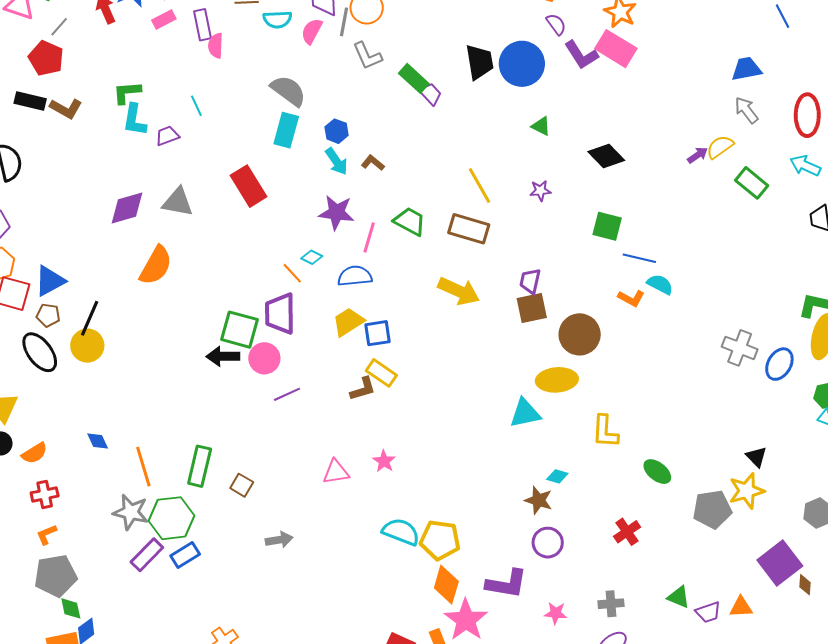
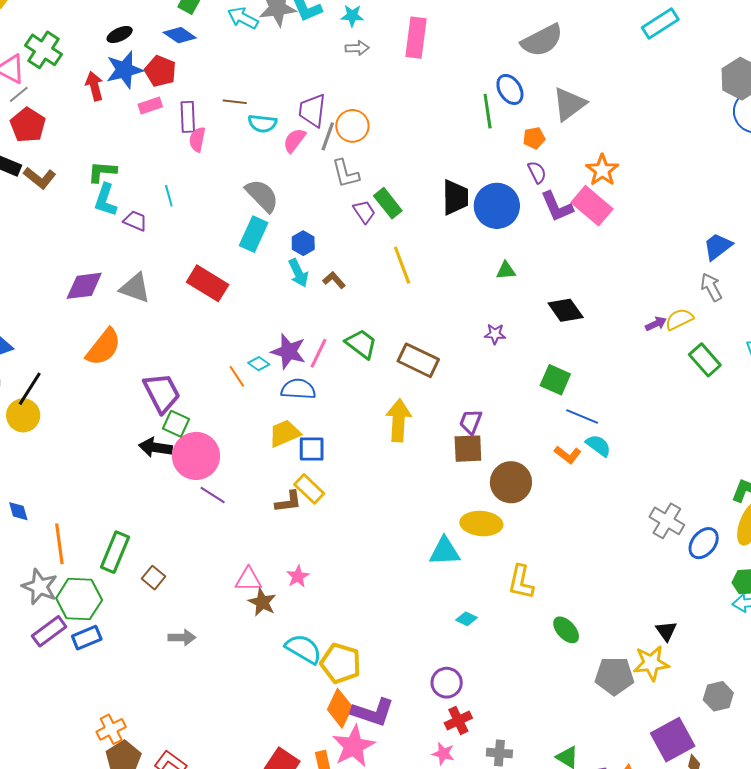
gray line: (59, 27) -> (19, 94), moved
blue trapezoid: (746, 69) -> (718, 246), turned -36
purple trapezoid: (430, 94) -> (364, 212), moved
green triangle: (541, 126) -> (506, 271), turned -40
purple trapezoid: (167, 136) -> (135, 221), turned 35
red rectangle: (248, 186) -> (208, 283), turned -36
yellow line: (480, 186) -> (402, 265), moved
purple star: (337, 213) -> (289, 351), moved
yellow arrow: (459, 291) -> (399, 420), turned -120
purple trapezoid: (280, 314) -> (162, 393), moved, turned 144
green square: (239, 330) -> (176, 424), size x0.7
pink circle: (264, 358) -> (196, 456), size x1.5
purple line: (287, 394) -> (213, 495), turned 48
brown star: (539, 500) -> (262, 602), moved
red cross: (627, 532) -> (458, 720), moved
purple L-shape: (507, 584) -> (373, 712), moved

